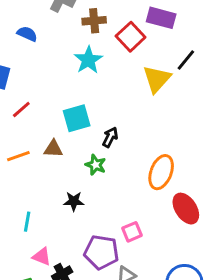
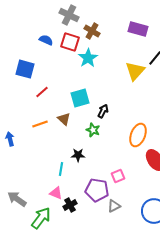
brown cross: (94, 21) -> (92, 31), turned 35
red square: (131, 37) -> (70, 42), moved, turned -30
brown triangle: (53, 149) -> (64, 119), turned 40
cyan line: (27, 222) -> (61, 169), moved

